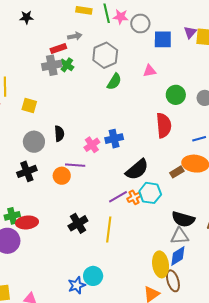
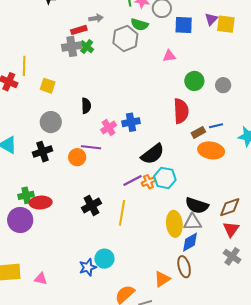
green semicircle: (114, 82) -> (140, 25), moved, turned 72
black semicircle: (59, 134) -> (86, 106), moved
brown rectangle: (177, 172) -> (198, 132), moved
yellow ellipse: (161, 264) -> (174, 224), moved

